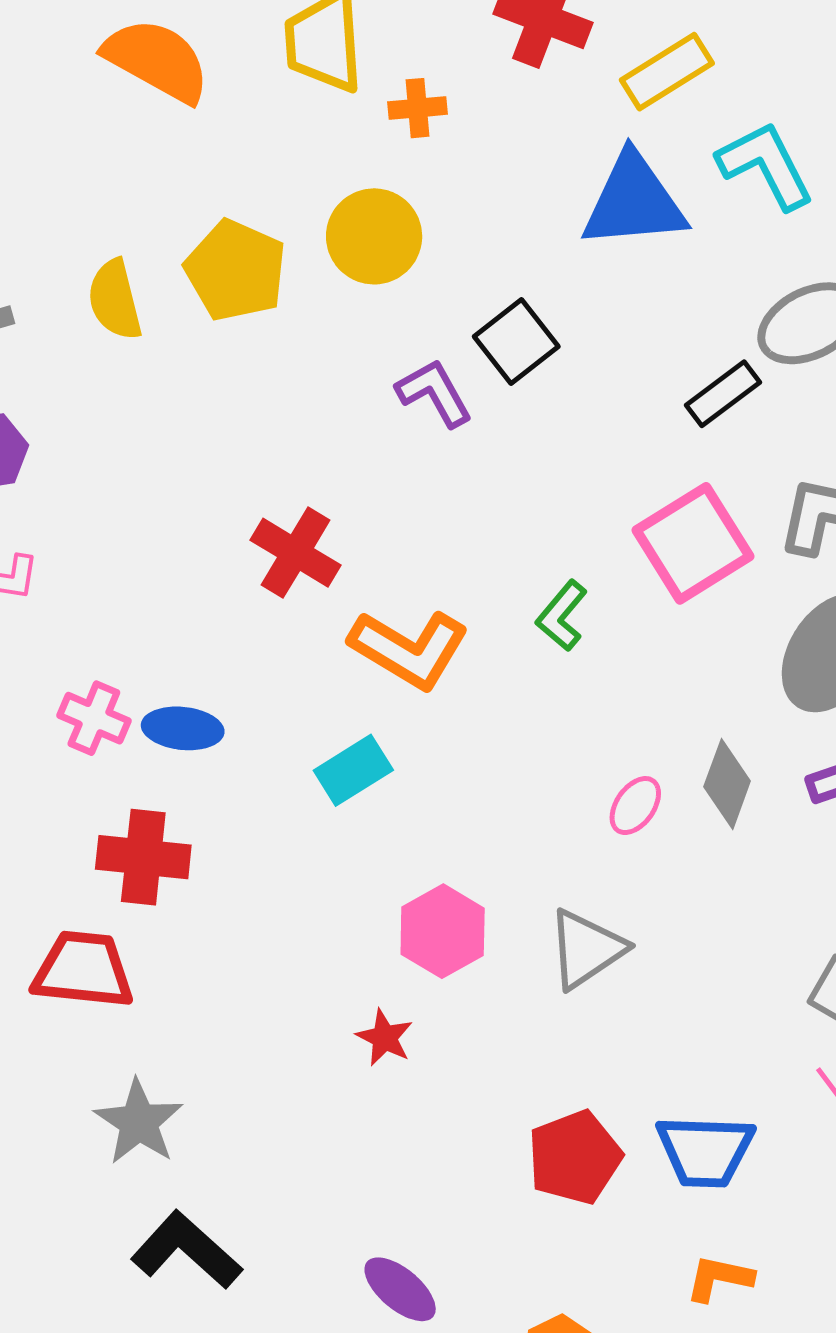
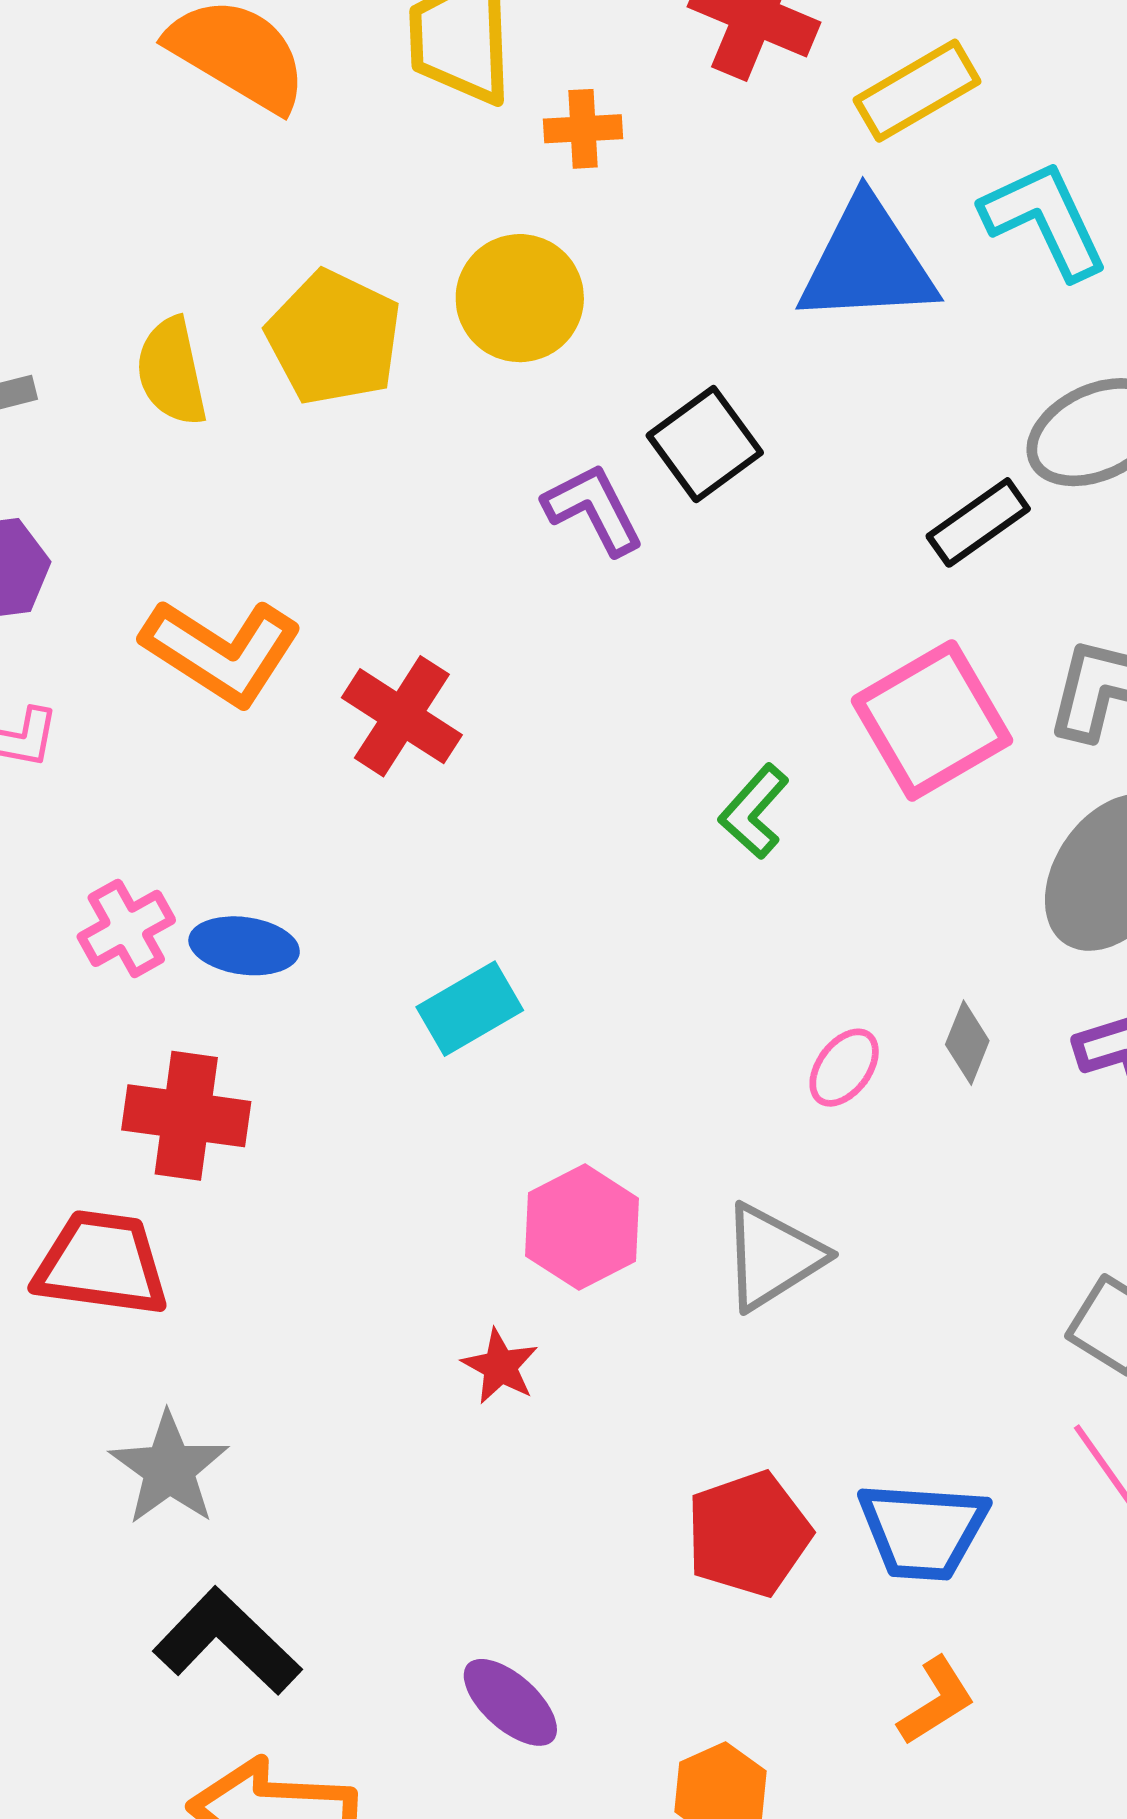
orange L-shape: (409, 649) -> (222, 652), moved
pink cross: (94, 718) -> (126, 928), turned 36
gray diamond: (727, 784) -> (967, 1043), size x0.7
orange L-shape: (719, 1278) -> (936, 1701), turned 134

